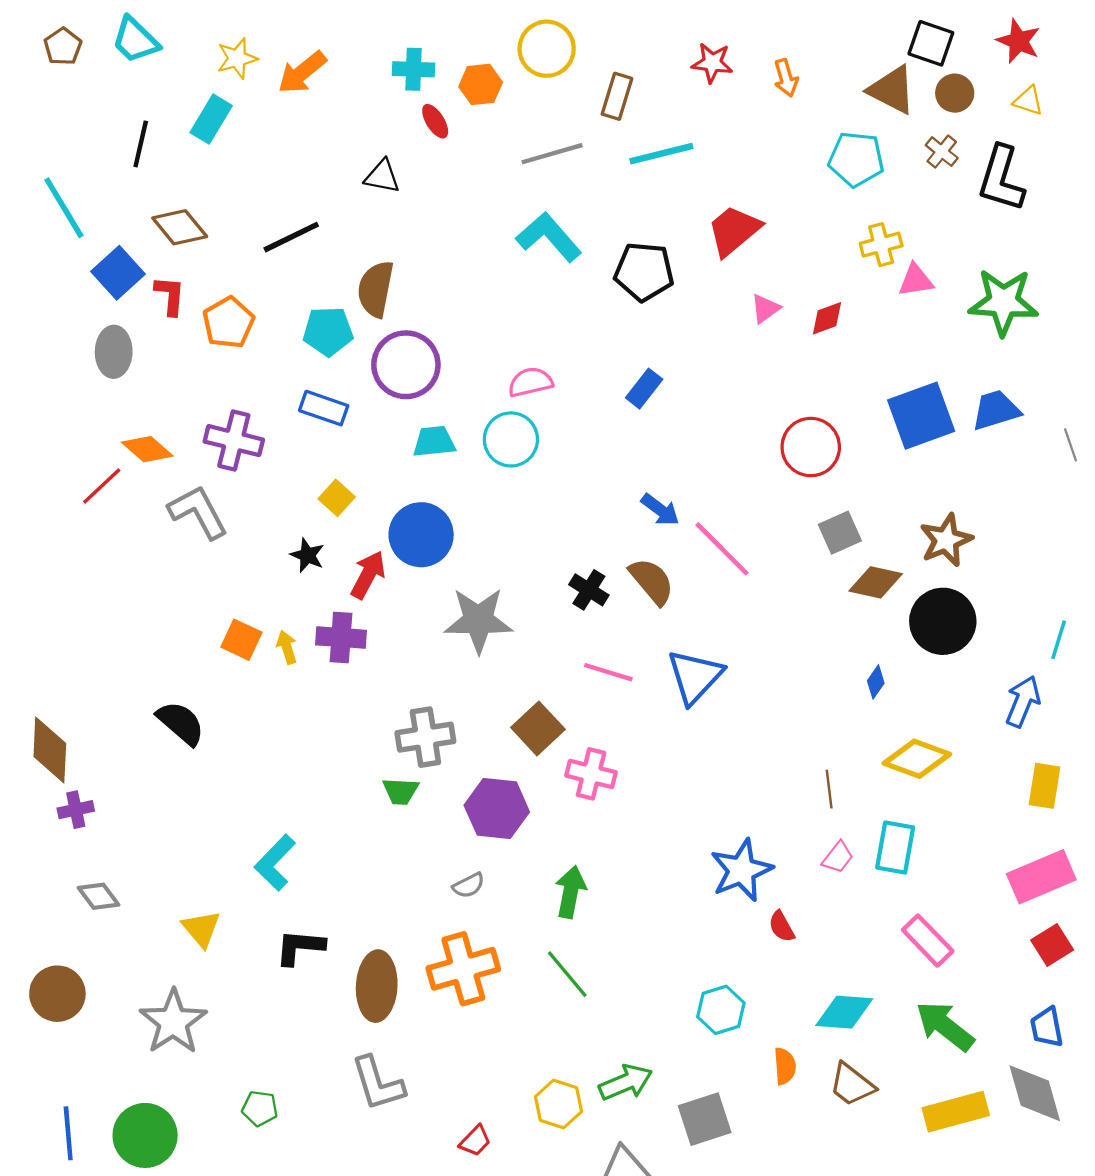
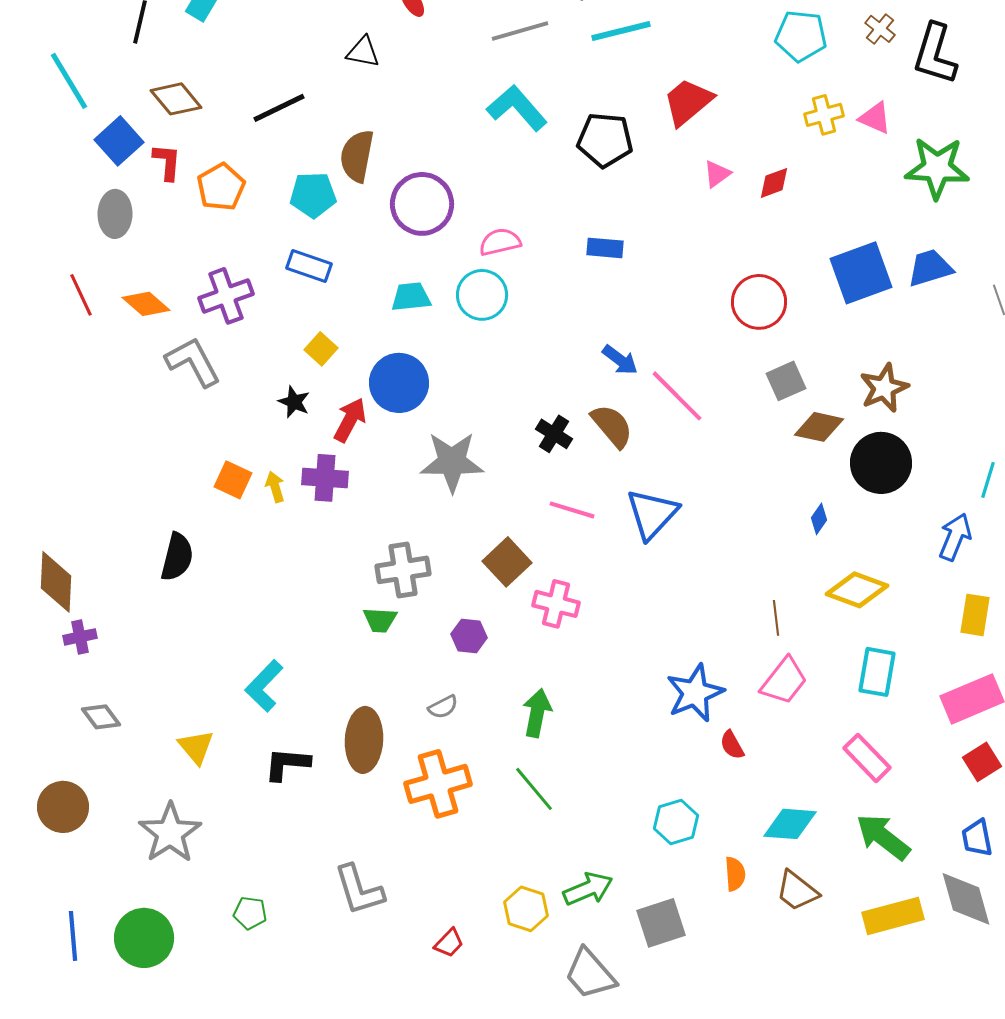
pink triangle: (916, 280) -> (875, 118), moved, turned 33
purple circle: (406, 365) -> (422, 204), moved
blue rectangle: (644, 389) -> (605, 248), turned 57
purple cross: (234, 441) -> (226, 296), turned -34
red line: (102, 486) -> (81, 295), moved, turned -72
black semicircle: (181, 723) -> (177, 557), turned 63
purple hexagon: (497, 809) -> (469, 636), size x0.6
cyan rectangle: (895, 848) -> (877, 672), moved
pink trapezoid: (838, 857) -> (784, 681), size x1.6
brown ellipse: (377, 986) -> (364, 740), moved

